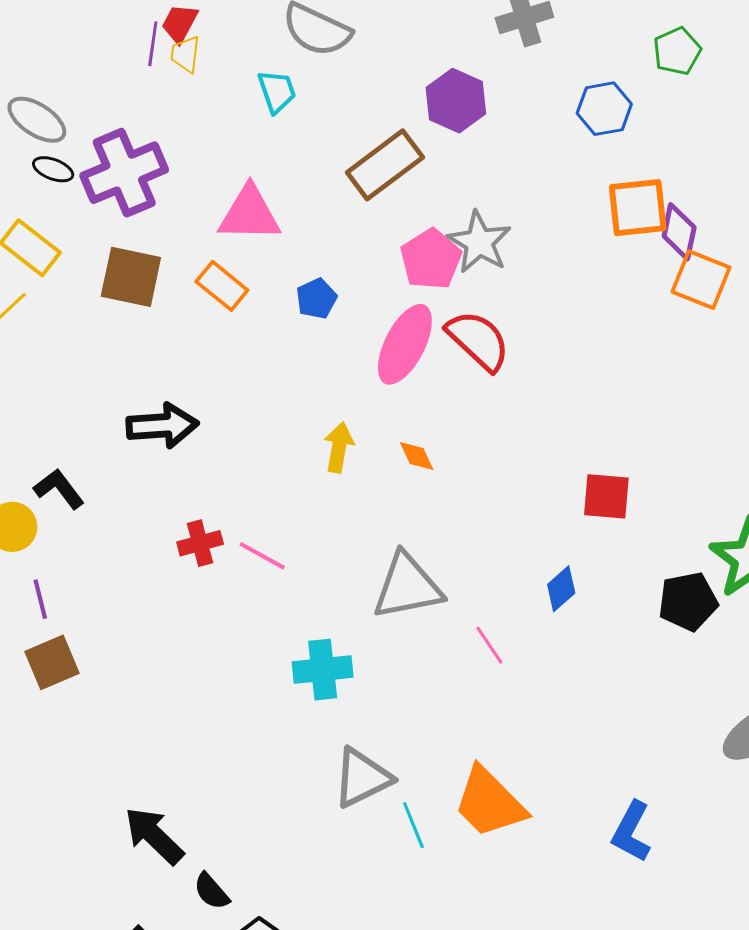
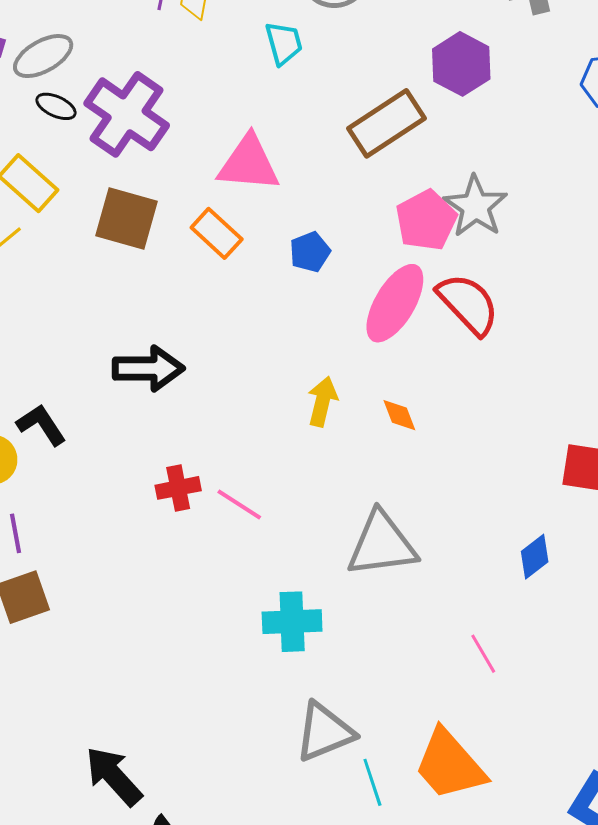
gray ellipse: (37, 120) -> (43, 56), turned -66
purple cross: (124, 173) -> (127, 114), turned -36
pink line: (489, 645) -> (483, 654), moved

